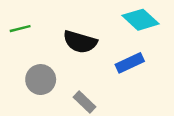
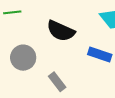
blue rectangle: (130, 63) -> (100, 54), turned 35

